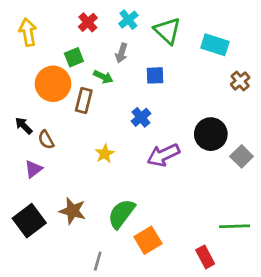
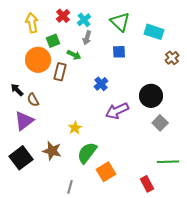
cyan cross: (128, 20) -> (84, 20), moved
yellow arrow: (28, 32) -> (32, 23), moved
blue square: (155, 75) -> (119, 52), moved
yellow star: (105, 154) -> (75, 128), moved
gray square: (242, 156) -> (160, 123), moved
purple triangle: (33, 169) -> (24, 121), size x1.5

